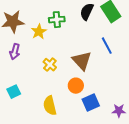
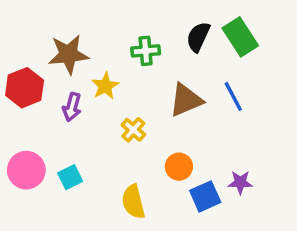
yellow star: (39, 32) -> (105, 86), moved
brown triangle: (82, 61) -> (186, 100), moved, turned 50
purple star: (119, 111) -> (240, 182), moved

